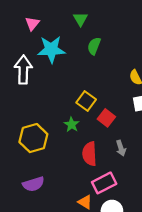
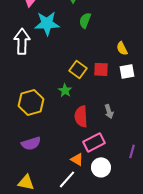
red square: (106, 118) -> (101, 69), moved, turned -35

